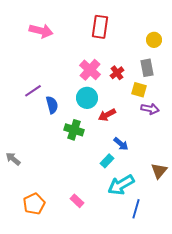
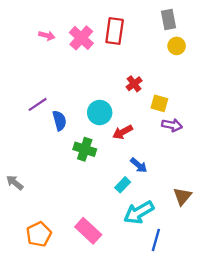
pink arrow: (41, 31) -> (47, 36), size x0.6
gray rectangle: (147, 68) -> (169, 20), moved
pink cross: (90, 70) -> (81, 38), moved
pink rectangle: (77, 201) -> (88, 231), size x1.6

